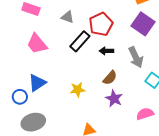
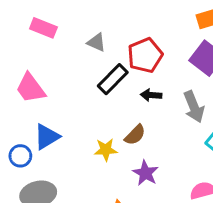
pink trapezoid: (37, 44) -> (30, 88), moved
brown semicircle: (110, 78) -> (135, 135), moved
purple star: (114, 99) -> (145, 173), moved

